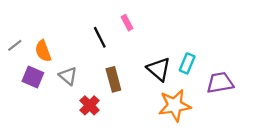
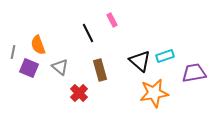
gray line: (15, 45) -> (13, 52), moved, turned -40
cyan rectangle: (187, 63) -> (165, 56), turned 48

